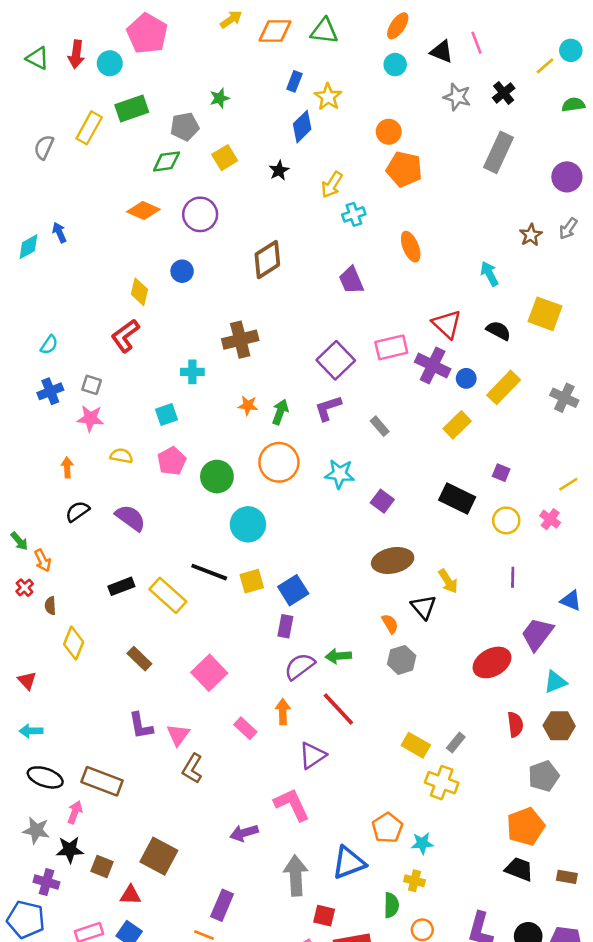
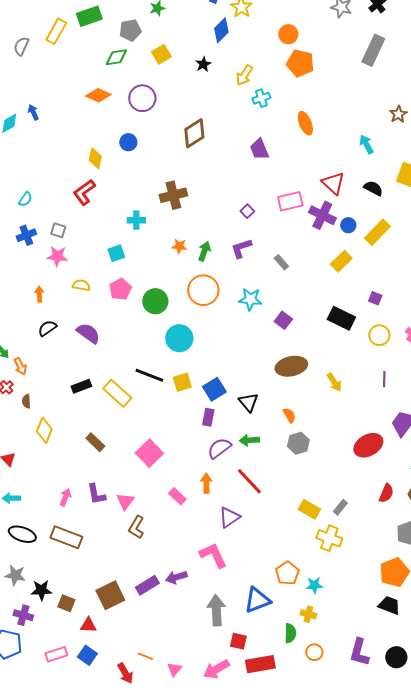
purple square: (336, 360) -> (247, 211), size x0.5
black triangle: (424, 607) -> (248, 402), moved
red semicircle: (515, 724) -> (386, 493), turned 30
pink arrow: (75, 812) -> (65, 497), moved
brown square: (159, 856) -> (110, 595), turned 36
purple rectangle: (222, 905) -> (147, 585), moved, turned 35

